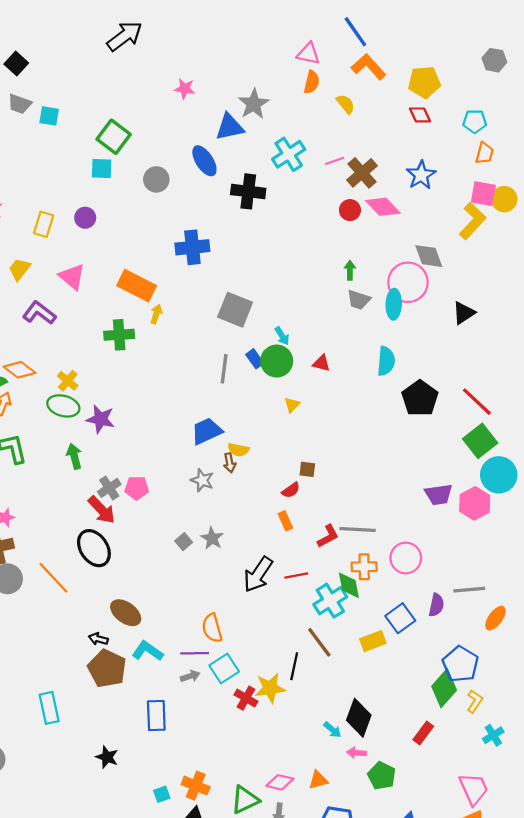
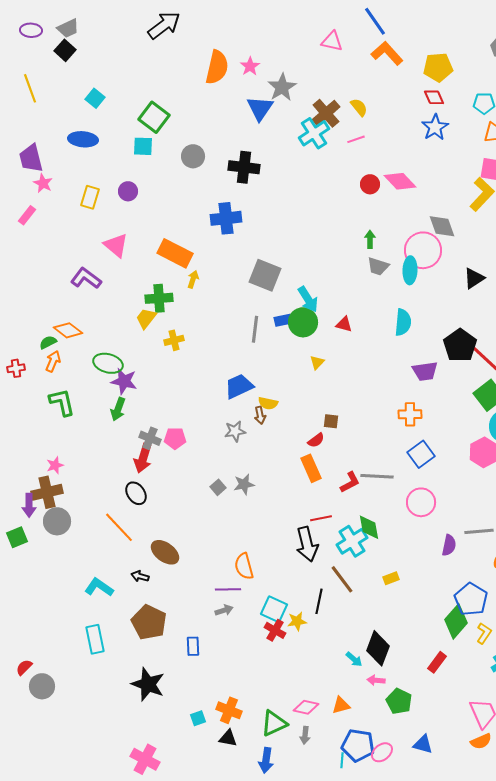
orange semicircle: (312, 82) -> (217, 67), moved, size x1.6
pink star: (185, 89) -> (250, 66), moved, turned 30
gray trapezoid: (20, 104) -> (68, 28), moved, turned -45
yellow semicircle: (346, 104) -> (359, 107), moved
cyan square: (49, 116) -> (95, 98), turned 30
blue triangle: (230, 127) -> (260, 108), turned -44
blue ellipse: (204, 161) -> (83, 139), moved, turned -52
brown cross: (362, 173) -> (326, 113), moved
blue star: (421, 175) -> (435, 127), moved
black cross: (248, 191) -> (244, 167), moved
yellow trapezoid: (20, 269) -> (146, 318), moved
cyan arrow: (282, 336) -> (308, 299), size x1.5
blue rectangle: (255, 359) -> (283, 320), turned -66
yellow cross: (68, 381) -> (174, 340), moved, turned 36
black pentagon: (420, 398) -> (460, 345), moved
purple star: (100, 419) -> (124, 381), moved
green arrow: (74, 456) -> (118, 409), turned -145
gray star: (202, 480) -> (235, 431), turned -30
gray cross: (109, 488) -> (150, 438), turned -35
purple trapezoid: (439, 495) -> (425, 371), moved
red arrow: (102, 510) -> (143, 458), turned 60
orange rectangle: (285, 521) -> (311, 468), size x1.5
gray star: (212, 538) -> (244, 484), turned 30
black ellipse: (94, 548) -> (136, 493), size x0.7
orange cross: (364, 567) -> (410, 414), moved
black arrow: (258, 574) -> (307, 544), moved, turned -48
orange line: (53, 578) -> (119, 527), moved
blue square: (400, 618) -> (421, 454), moved
yellow rectangle: (373, 641) -> (391, 578), size x0.7
cyan L-shape: (148, 651) -> (99, 587), moved
brown pentagon: (107, 668) -> (149, 622), moved
cyan square: (224, 668) -> (274, 609), moved, turned -32
yellow star: (270, 688) -> (297, 621), size x0.7
blue rectangle: (156, 716) -> (193, 646), size x0.7
black star: (107, 757) -> (148, 684), size x1.6

